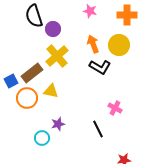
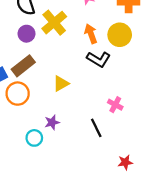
purple circle: (53, 29) -> (26, 34), moved
yellow cross: (57, 56) -> (54, 23), moved
yellow triangle: (51, 91) -> (61, 84), moved, turned -42

